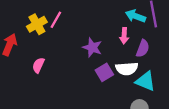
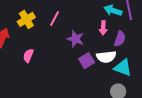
pink line: (56, 20) -> (54, 19), moved

